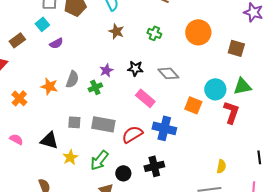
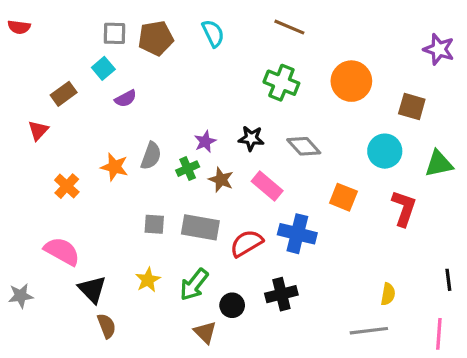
brown star: (116, 31) -> (221, 180), moved
green cross: (154, 33) -> (281, 83), size x1.5
green triangle: (242, 86) -> (439, 164), moved
cyan circle: (215, 89) -> (385, 151), moved
pink semicircle: (16, 139) -> (62, 251), size x1.6
black triangle: (49, 140) -> (92, 289), moved, turned 30

